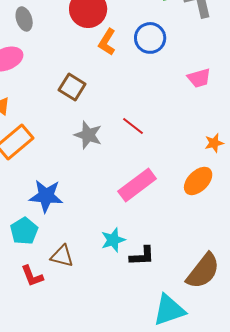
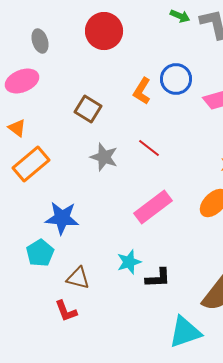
blue circle: (150, 38) -> (176, 79), moved
orange L-shape: (107, 42) -> (142, 91), moved
red L-shape: (32, 276) -> (66, 311), moved

